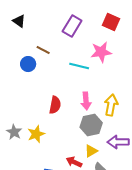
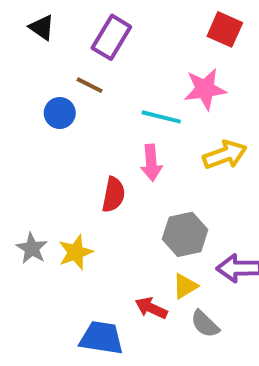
purple rectangle: (72, 26) -> (111, 37), moved
pink arrow: (86, 101) -> (151, 163), moved
yellow arrow: (111, 105) -> (225, 155), moved, turned 60

